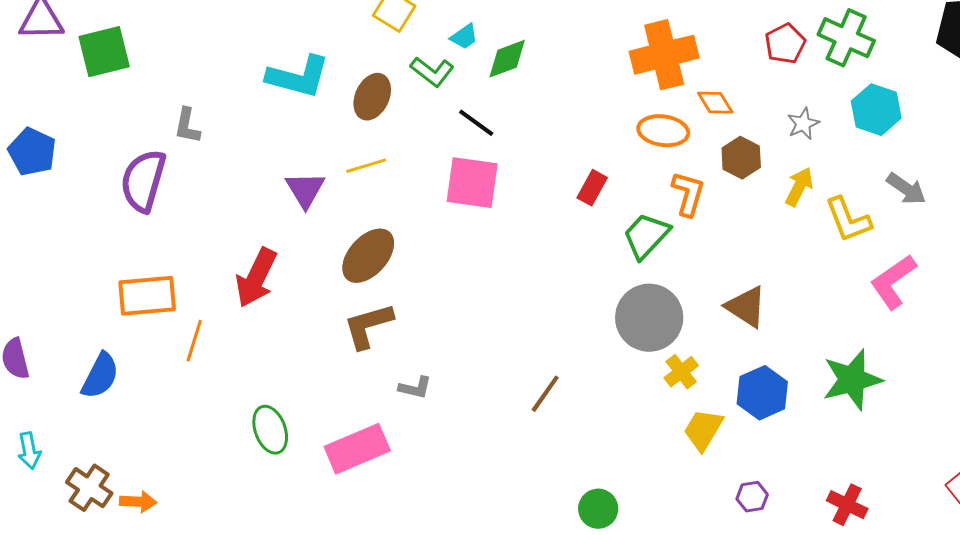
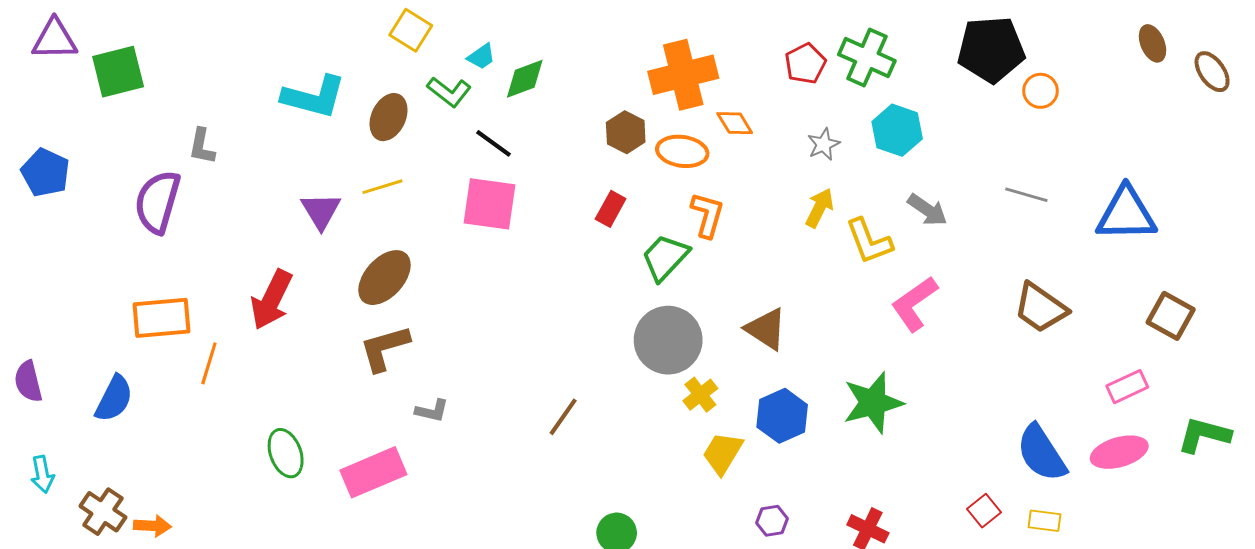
brown hexagon: (741, 158) -> (626, 132), moved

